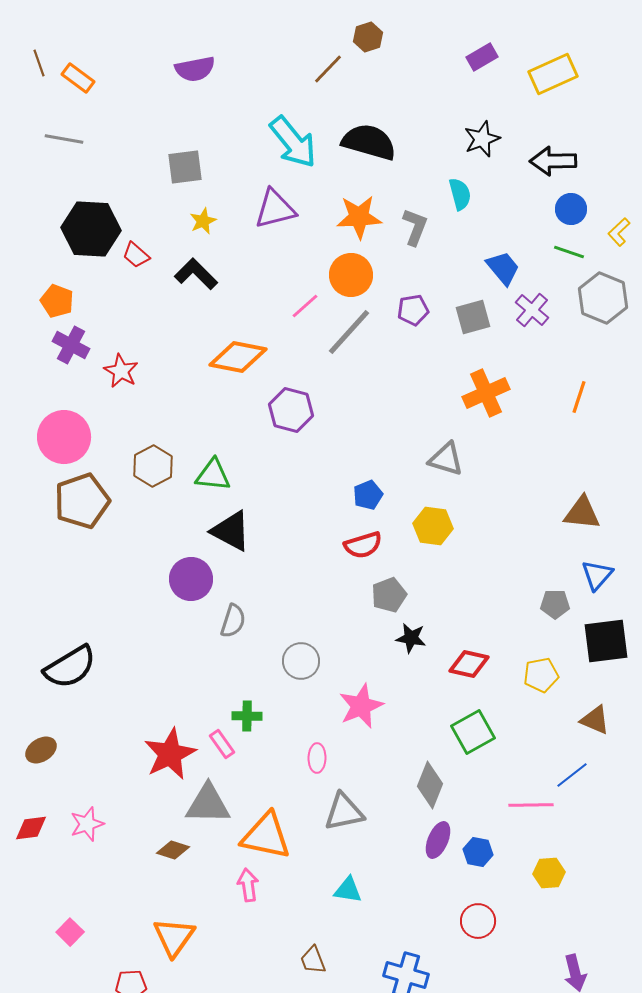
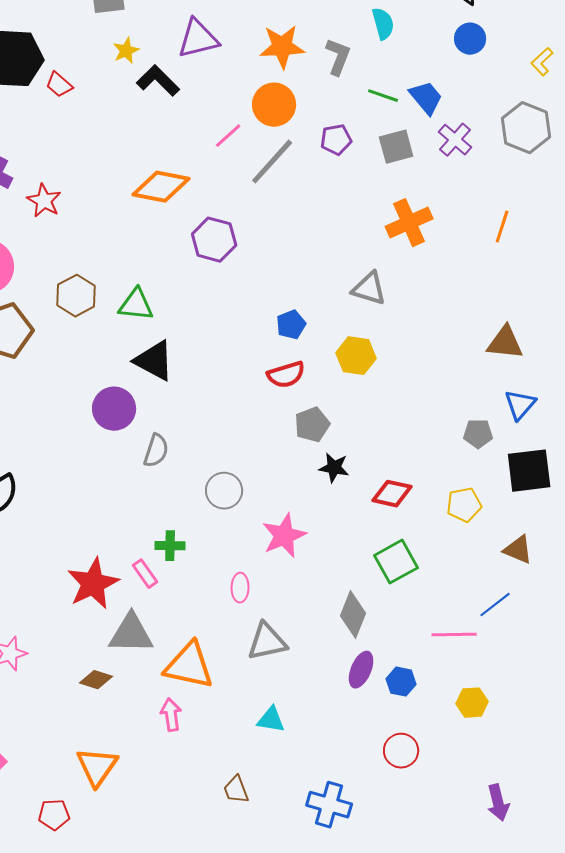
blue circle: (571, 209) -> (470, 39), moved
green line: (569, 252) -> (383, 96), moved
black L-shape: (196, 274) -> (158, 81), moved

